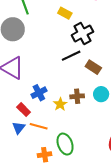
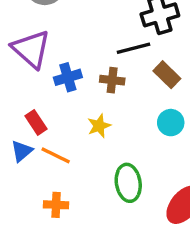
blue cross: (39, 93) -> (68, 77), moved
brown cross: (77, 96) -> (112, 80), moved
green ellipse: (65, 144) -> (128, 183), moved

